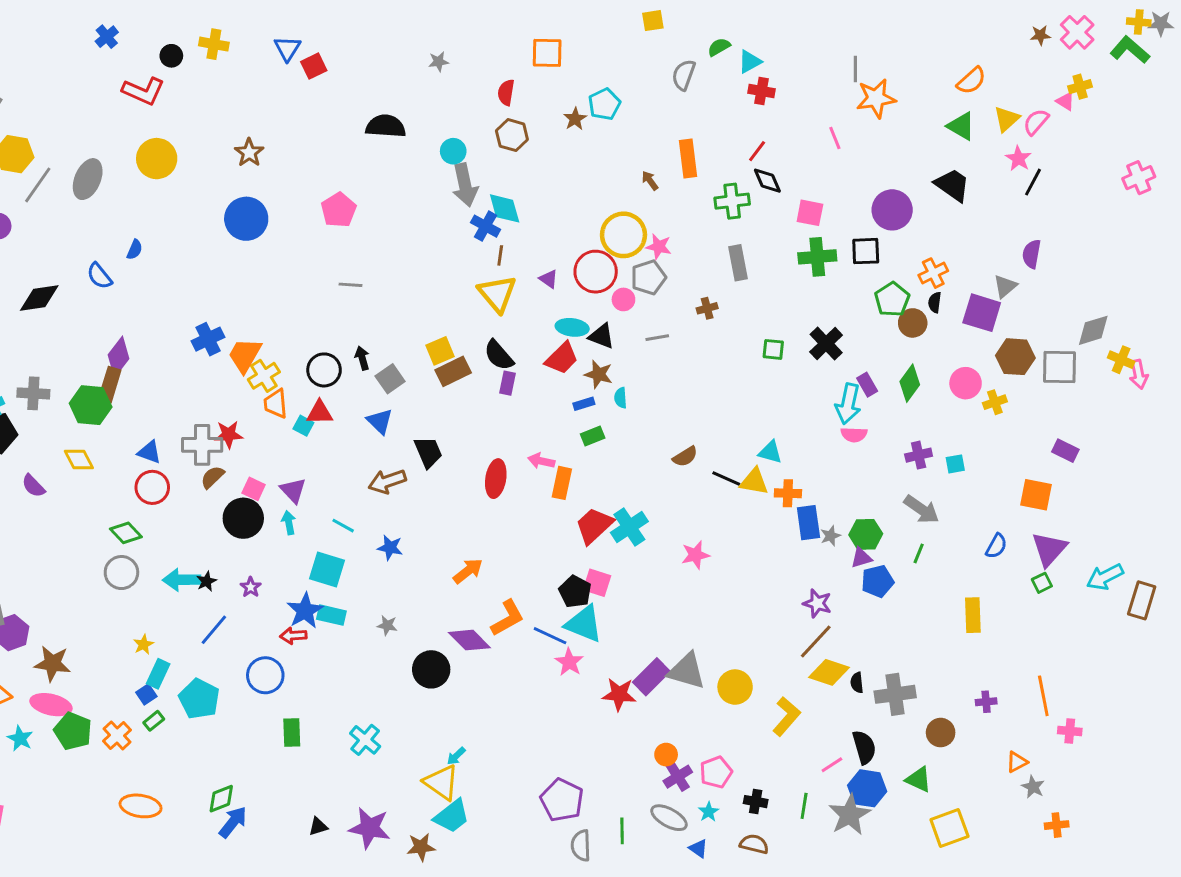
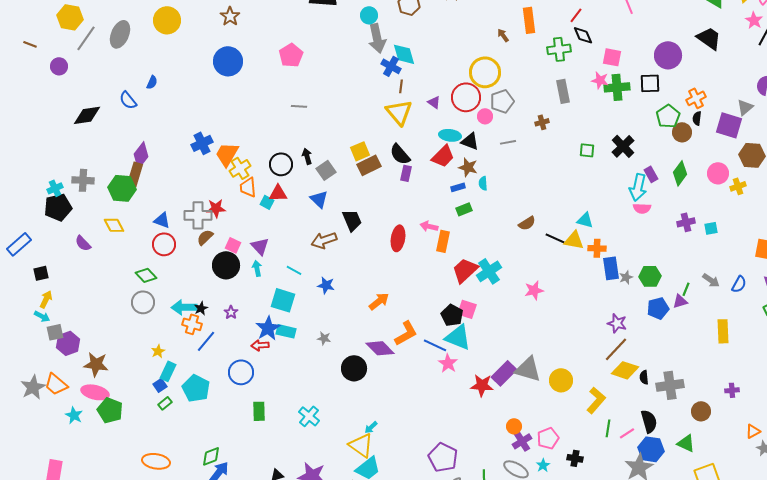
pink star: (659, 247) -> (600, 80), moved
gray arrow: (921, 509) -> (711, 280), moved, size x0.7
purple triangle: (861, 558) -> (680, 301), moved
orange cross: (117, 735) -> (192, 324), moved, turned -30
green line: (804, 806) -> (608, 428), moved

